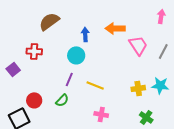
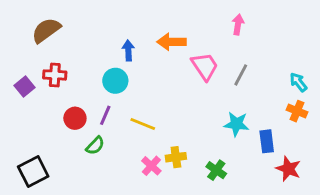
brown semicircle: (49, 21) -> (46, 30), moved
purple square: (13, 69) -> (25, 87), moved
yellow cross: (138, 88) -> (176, 157), moved
red circle: (34, 100) -> (75, 118), moved
pink cross: (101, 114) -> (151, 166), turned 32

